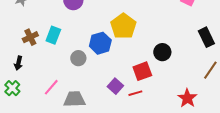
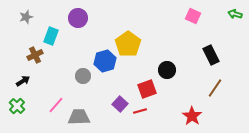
cyan rectangle: (53, 35) -> (51, 36), moved
black arrow: (18, 63) -> (23, 81), turned -136

